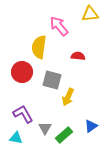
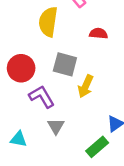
red circle: (22, 72) -> (21, 68), moved
purple L-shape: (23, 114) -> (42, 97), moved
green rectangle: (64, 135) -> (97, 147), moved

